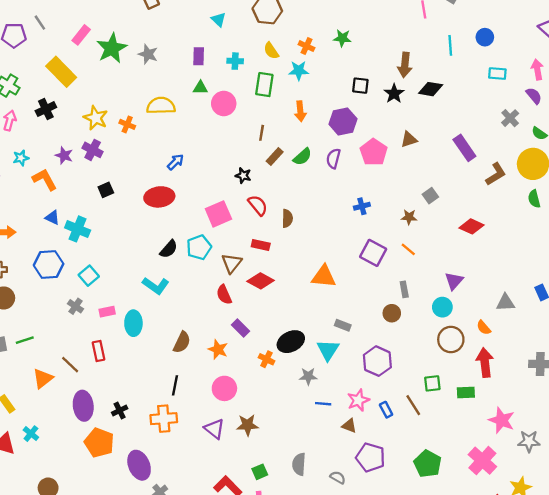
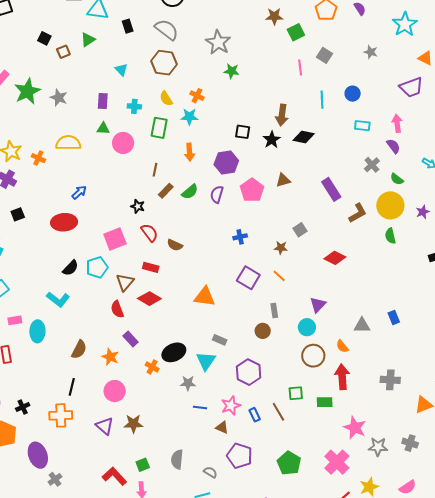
green star: (342, 38) -> (232, 71), moved
brown semicircle: (287, 218) -> (175, 245), turned 112

